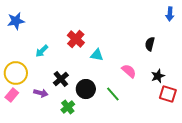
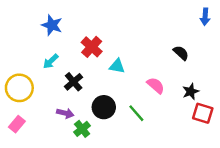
blue star: (16, 21) -> (52, 25), moved, turned 30
black semicircle: (150, 44) -> (181, 53), turned 120
black cross: (61, 79) -> (74, 82), moved
purple arrow: (41, 93) -> (65, 113), moved
pink rectangle: (12, 95) -> (17, 124), moved

